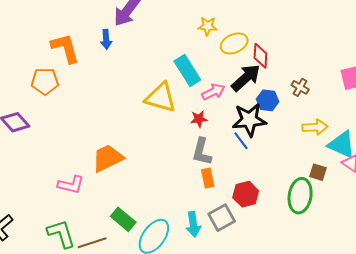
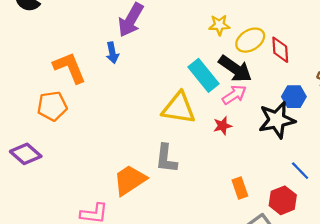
black arrow: (246, 78) -> (235, 69), moved, turned 84
blue line: (241, 141) -> (300, 171), moved
gray L-shape: (202, 152) -> (166, 159), moved

